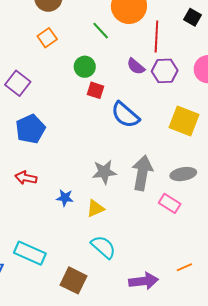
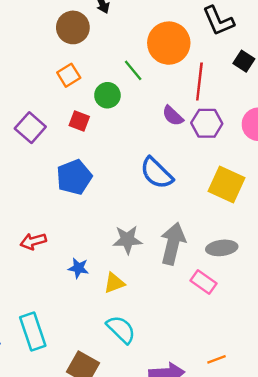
green circle: (85, 67) -> (107, 95), moved
red square: (96, 90) -> (79, 121), moved
blue pentagon: (30, 129) -> (74, 177), moved
red arrow: (26, 178) -> (33, 241), turned -30
cyan rectangle: (30, 253) -> (33, 332), turned 44

